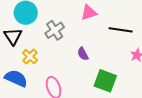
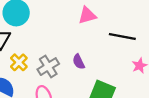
gray cross: (55, 30) -> (48, 67), moved

